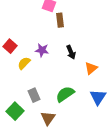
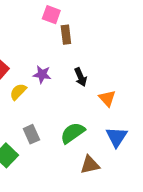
orange triangle: (91, 68) -> (107, 98), turned -32
brown triangle: (48, 118) -> (90, 165), moved, turned 42

